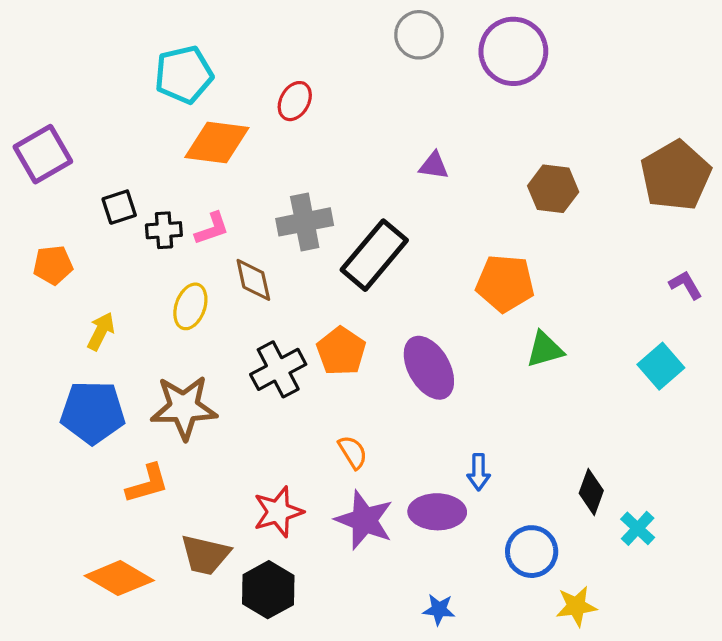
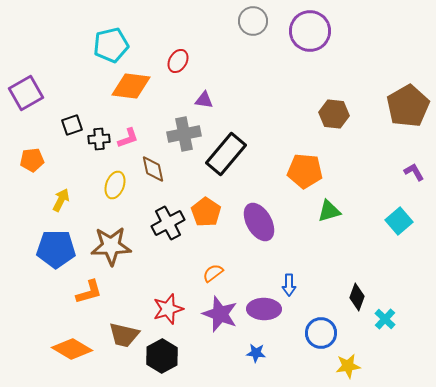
purple triangle: (434, 166) -> (204, 100), moved
orange semicircle: (353, 452) -> (213, 273), turned -95
blue star: (439, 610) -> (256, 353), moved

